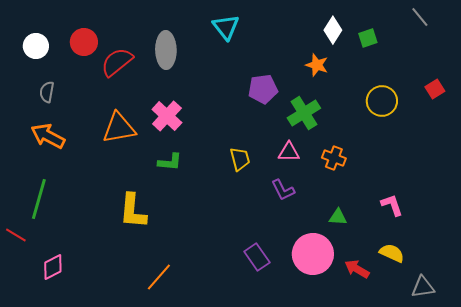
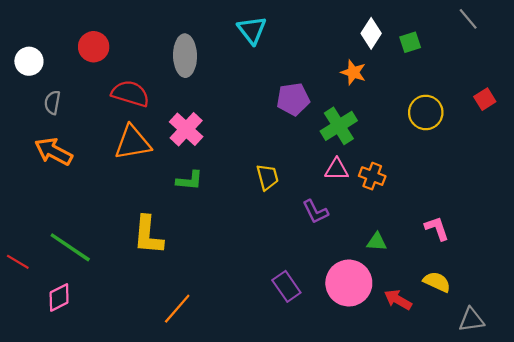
white circle: (36, 46) -> (29, 61), moved
red semicircle: (117, 62) -> (130, 94), moved, turned 56
pink triangle: (289, 152) -> (337, 169), moved
green line: (39, 199) -> (70, 247), moved, turned -72

